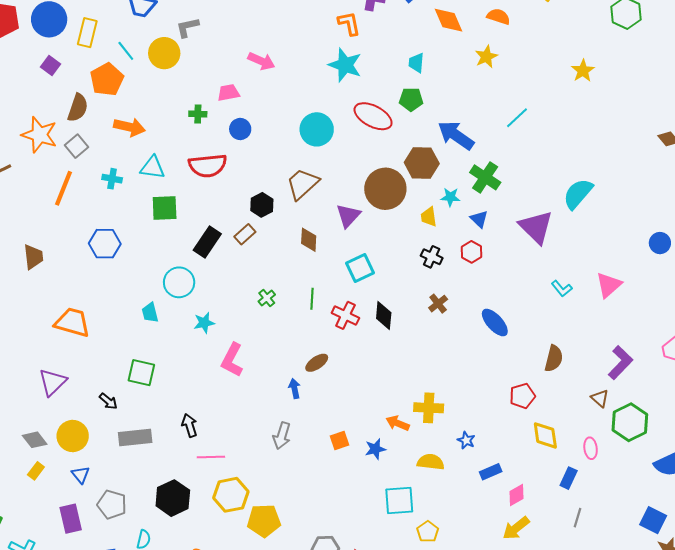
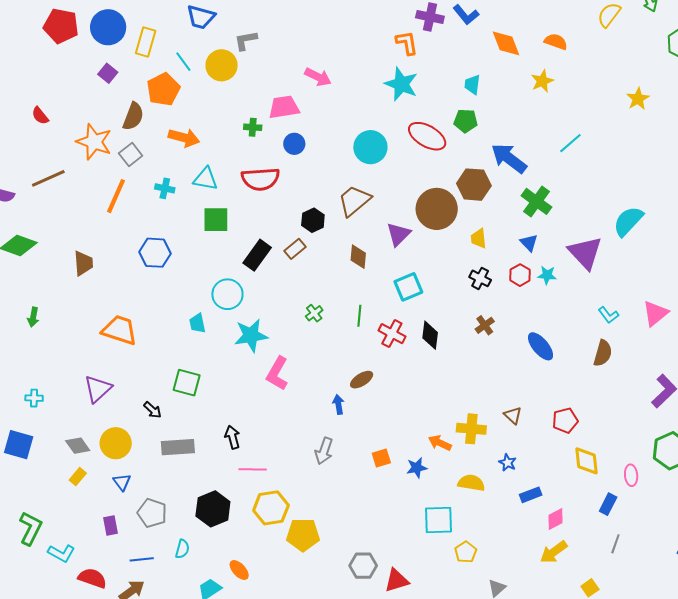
pink trapezoid: (228, 93) -> (284, 107), size x1.4
cyan star: (450, 197) -> (547, 275), moved
cyan star: (204, 323) -> (251, 335), size x1.6
brown semicircle: (554, 358) -> (603, 353), moved
brown triangle: (600, 398) -> (513, 415), moved
purple rectangle: (71, 519) -> (110, 525), size x0.7

